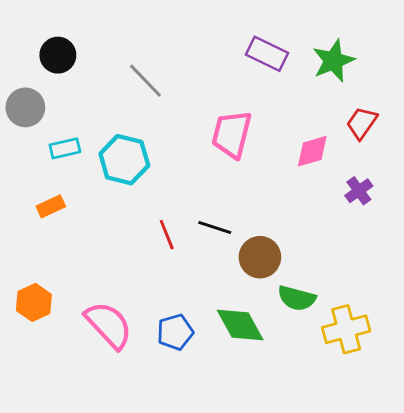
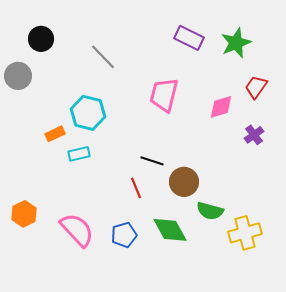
cyan rectangle: (65, 148) -> (79, 154), moved
orange rectangle: (51, 206) -> (55, 134), moved
red line: (167, 235) -> (136, 188), moved

